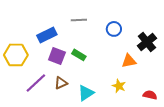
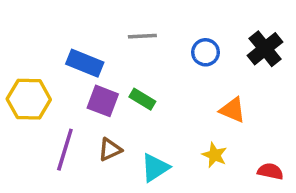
blue rectangle: (47, 35) -> (85, 63), turned 48
black cross: (147, 42) -> (265, 49), moved
orange triangle: (129, 61) -> (233, 110), turned 35
purple line: (36, 83) -> (65, 150), turned -30

